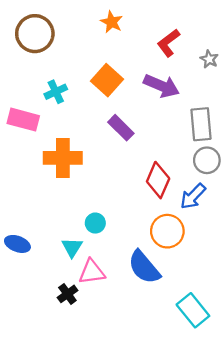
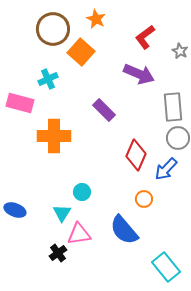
brown circle: (35, 34) -> (53, 29), moved
orange square: (107, 80) -> (81, 52), moved
orange circle: (167, 231) -> (144, 199), size x0.6

